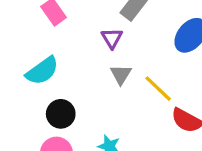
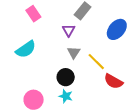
black circle: (61, 114) -> (66, 77), moved

